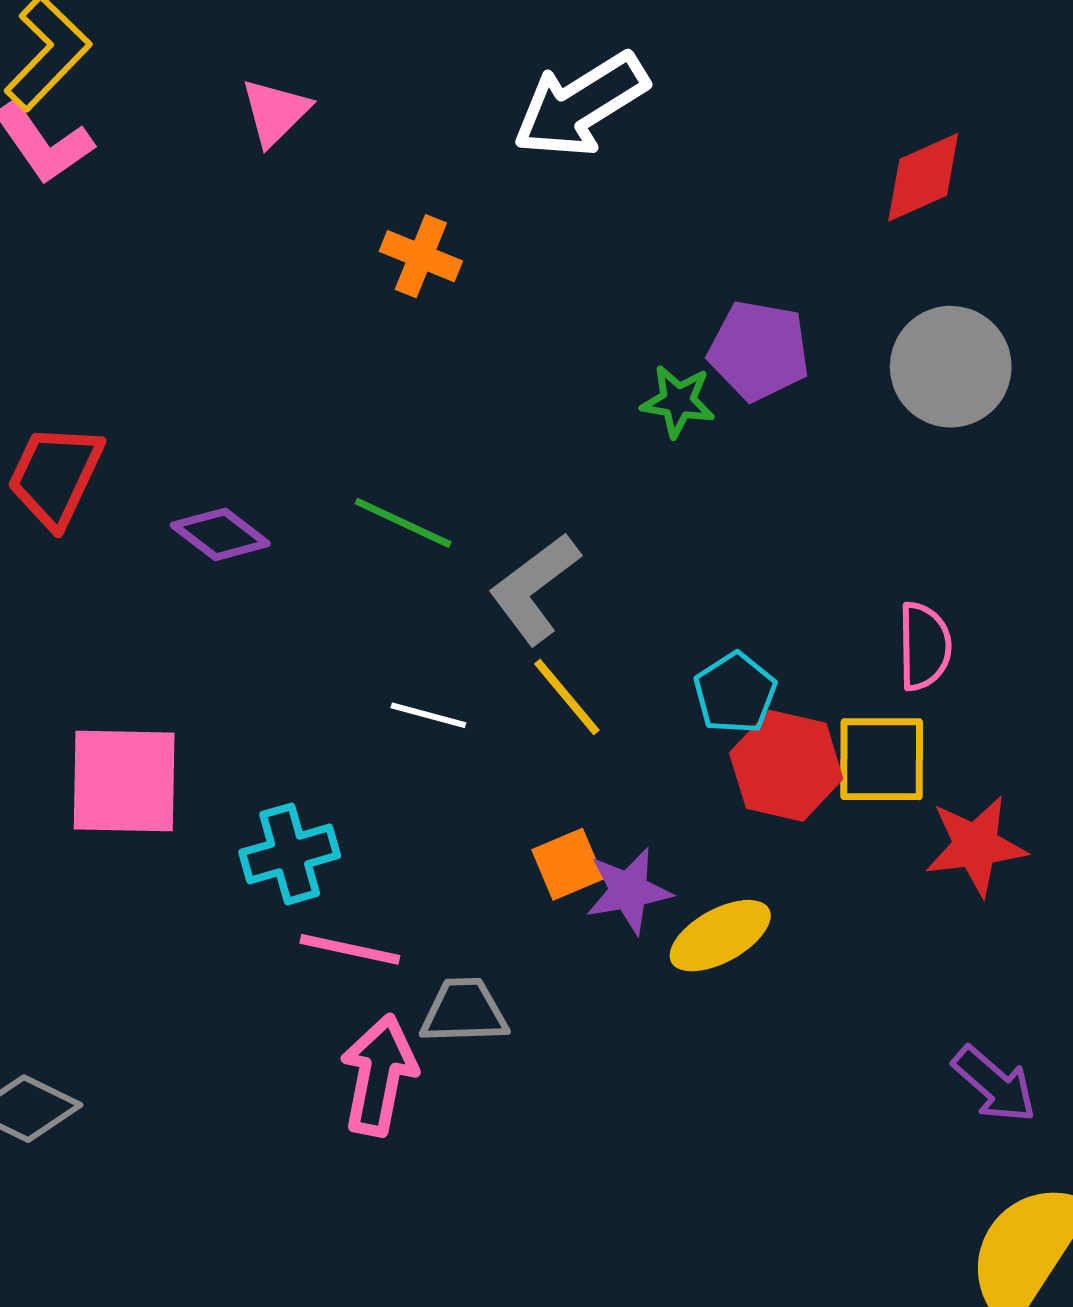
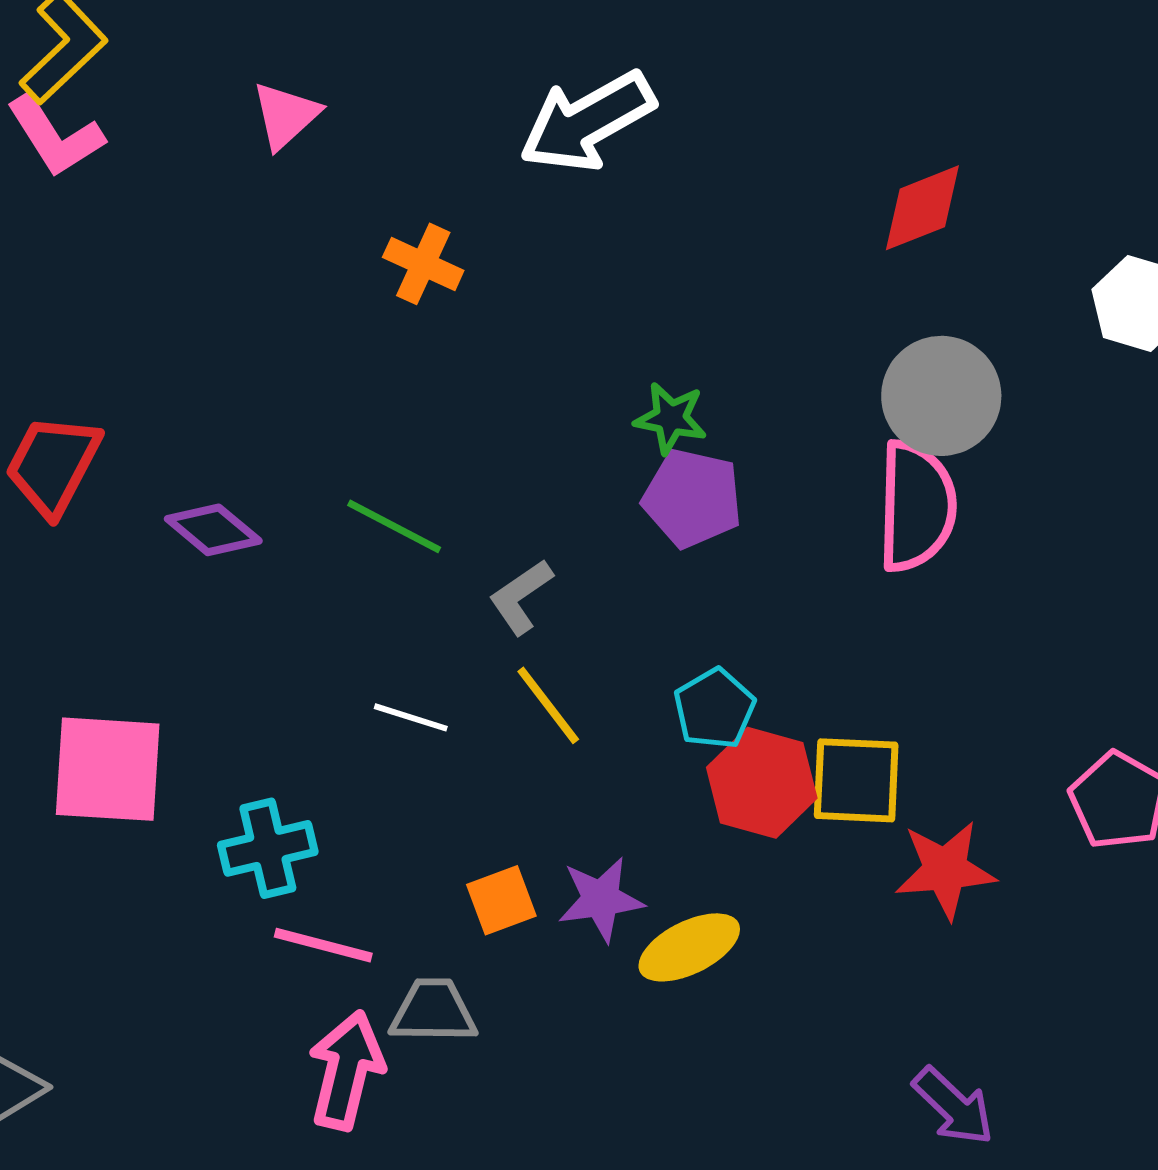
purple pentagon: (759, 351) -> (692, 498), moved
gray L-shape: (534, 588) -> (521, 597), size x0.7
pink semicircle: (924, 646) -> (916, 506), moved, size x1.5
orange square: (568, 864) -> (501, 900), moved

